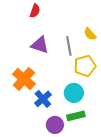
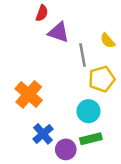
purple triangle: (40, 45) -> (59, 32), moved
blue cross: (43, 99) -> (43, 134), moved

